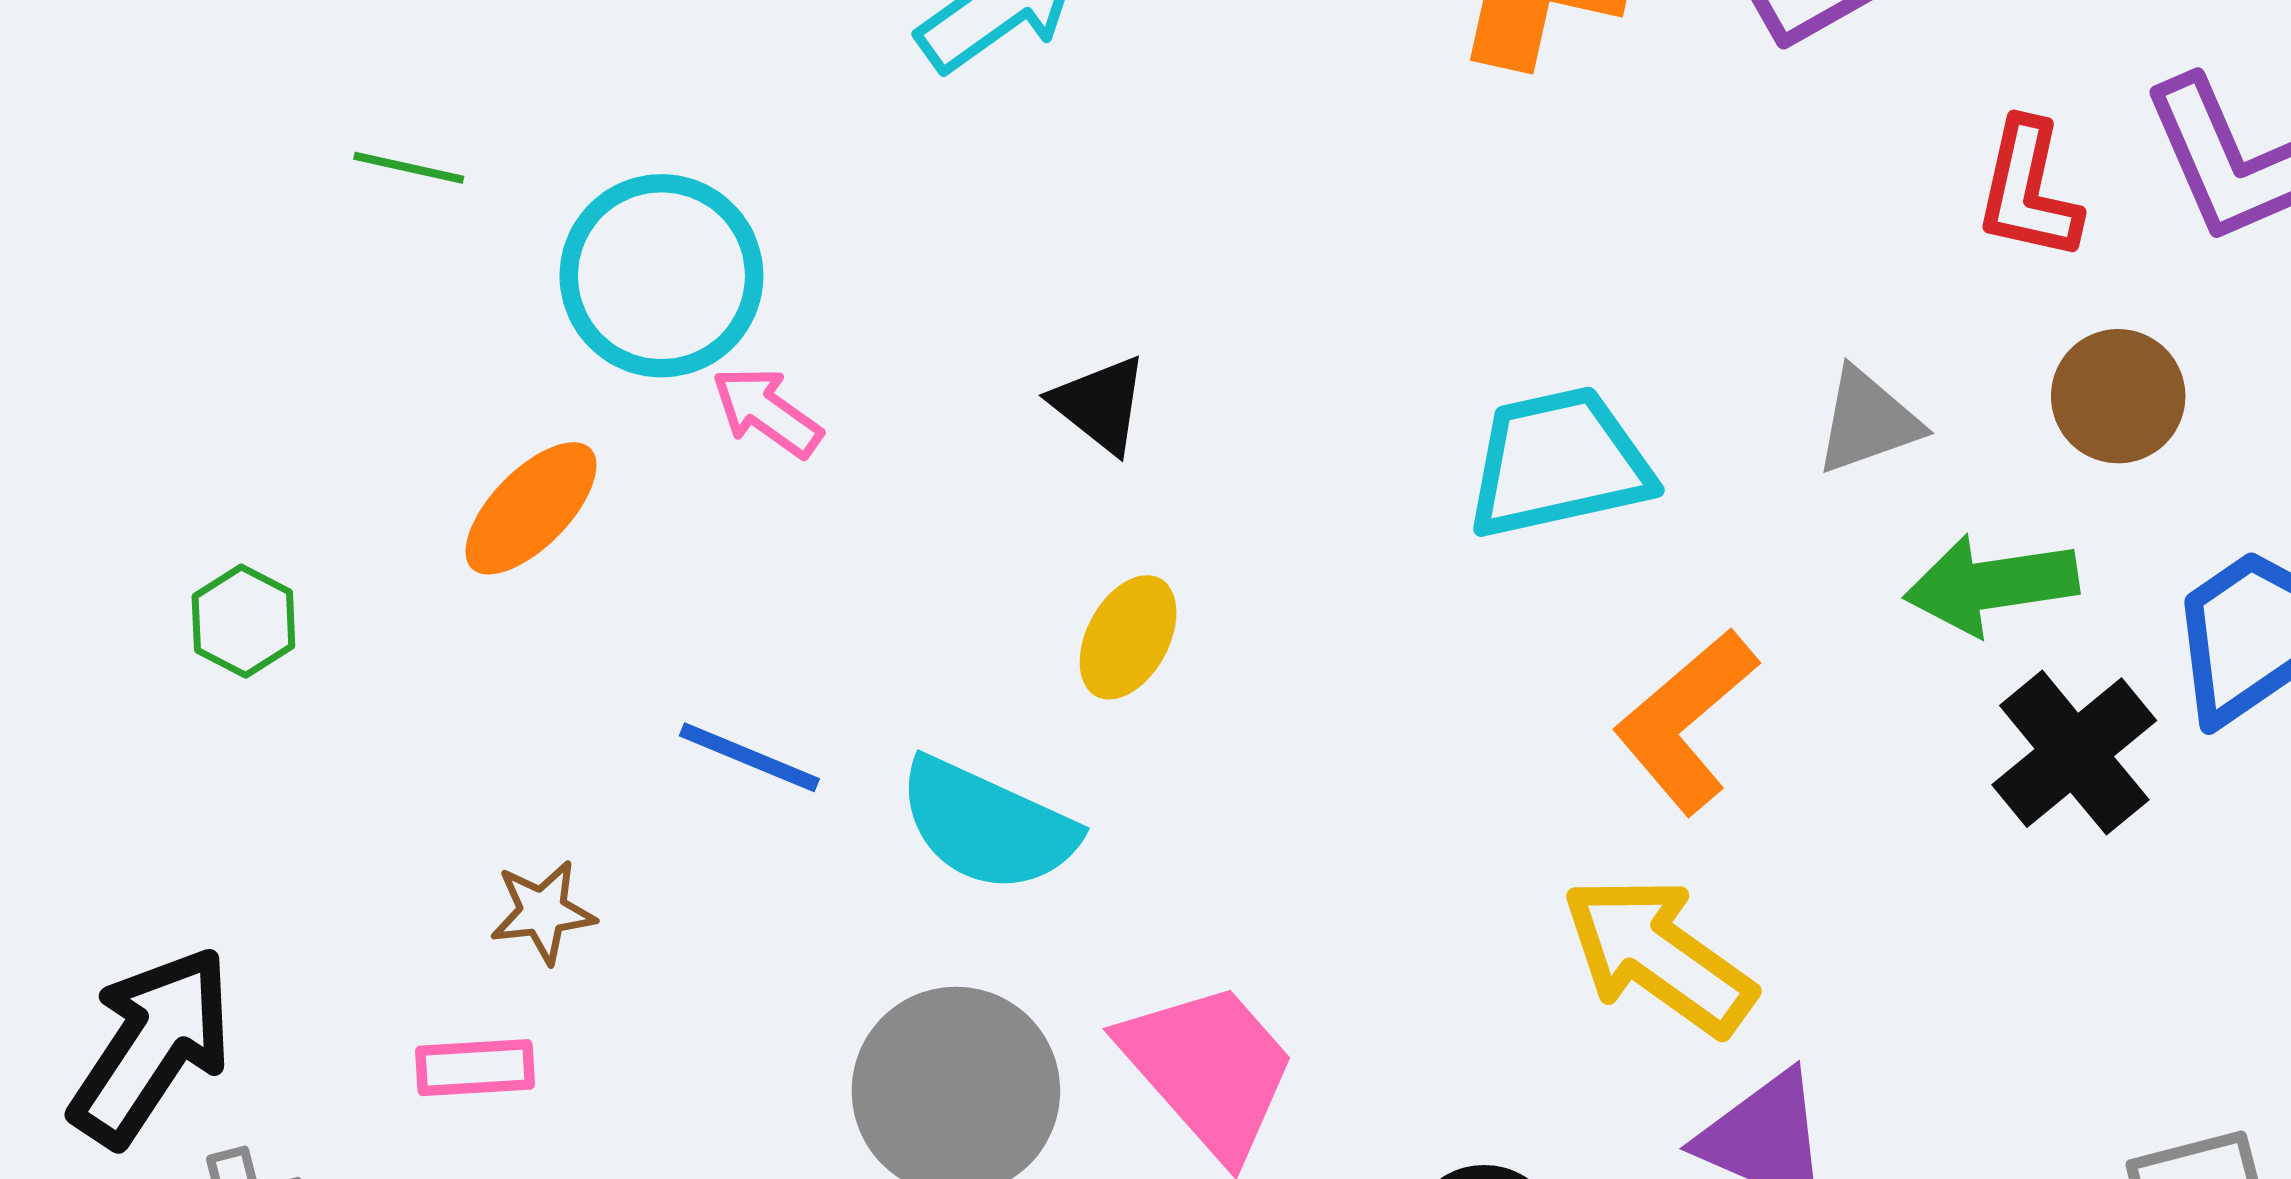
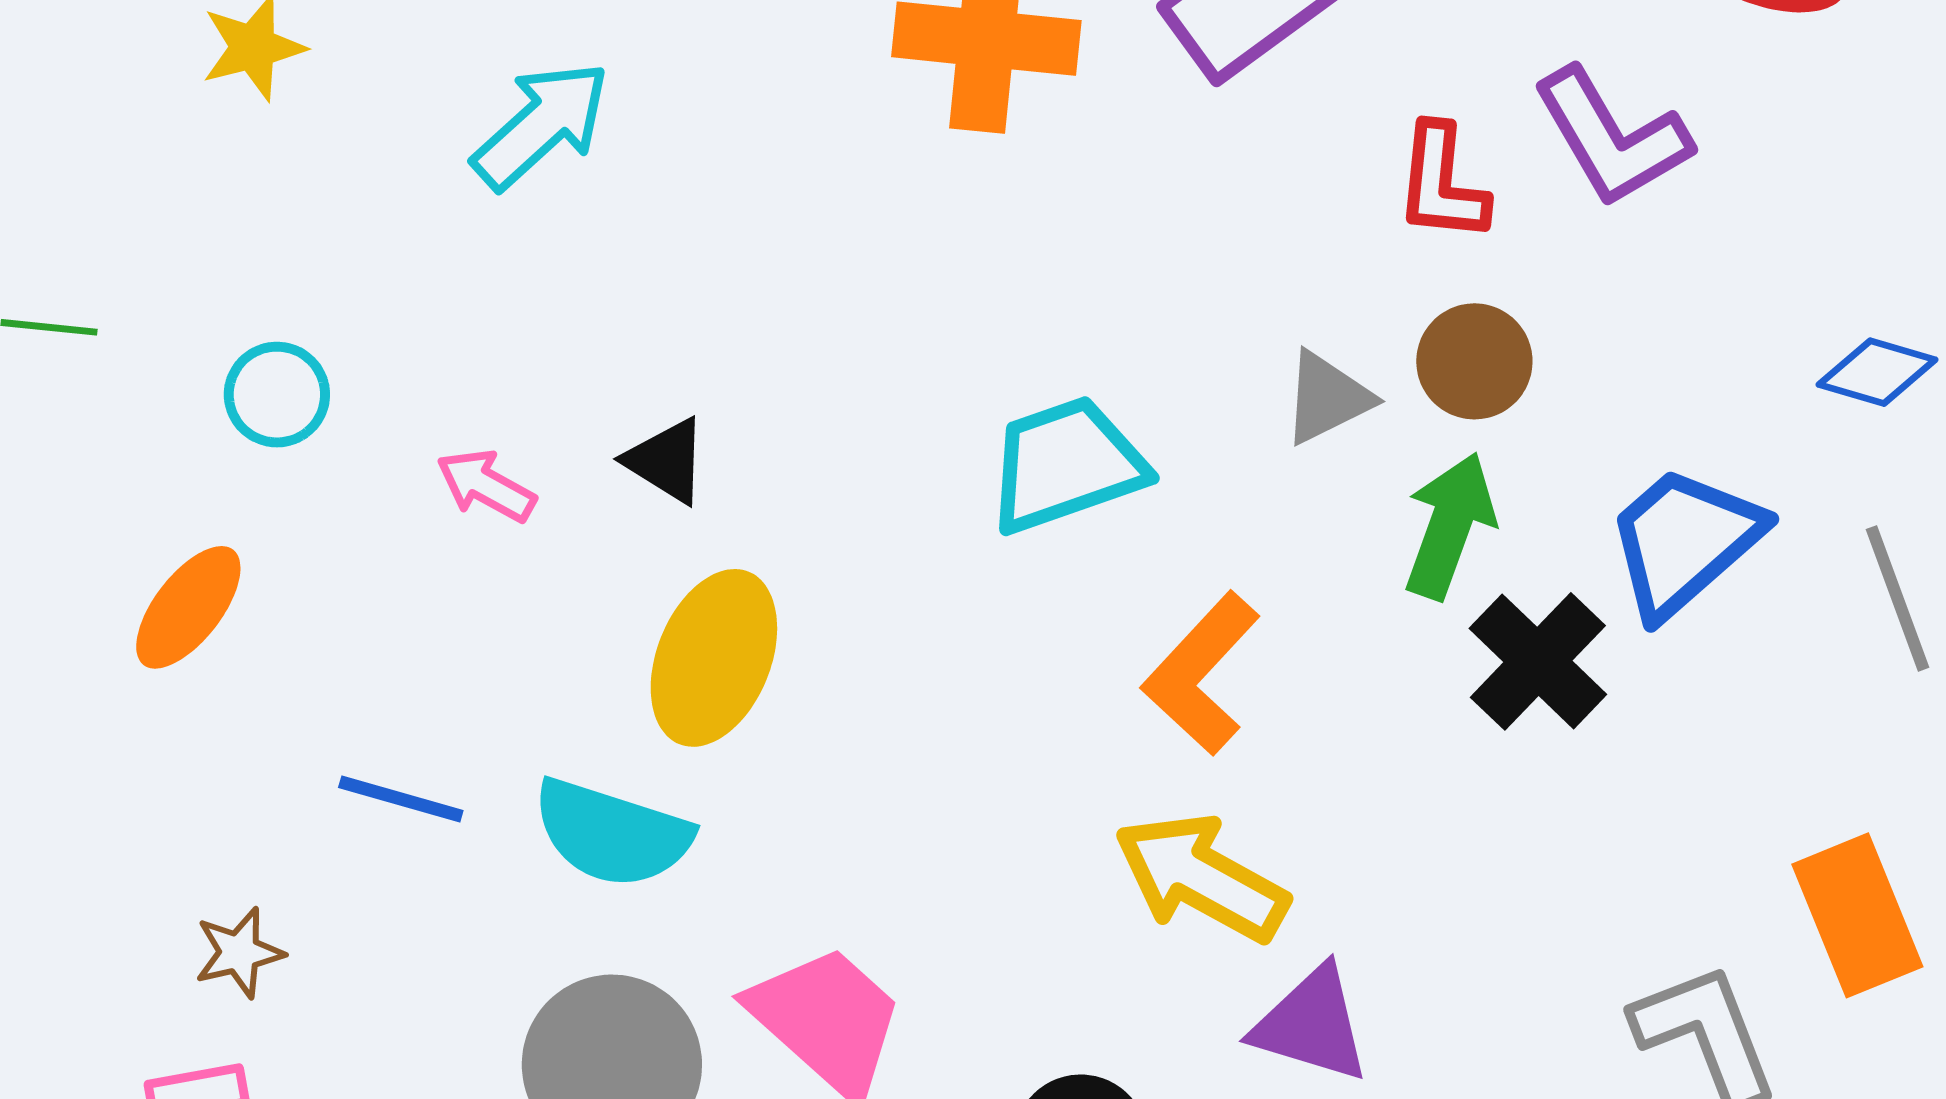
cyan circle: (661, 276) -> (277, 395), size x0.6
brown circle: (2118, 396) -> (1474, 361), moved
pink arrow: (767, 412) -> (486, 486), moved
green arrow: (1991, 585) -> (1450, 526), turned 125
yellow ellipse: (1128, 637) -> (714, 658), size x1.6

